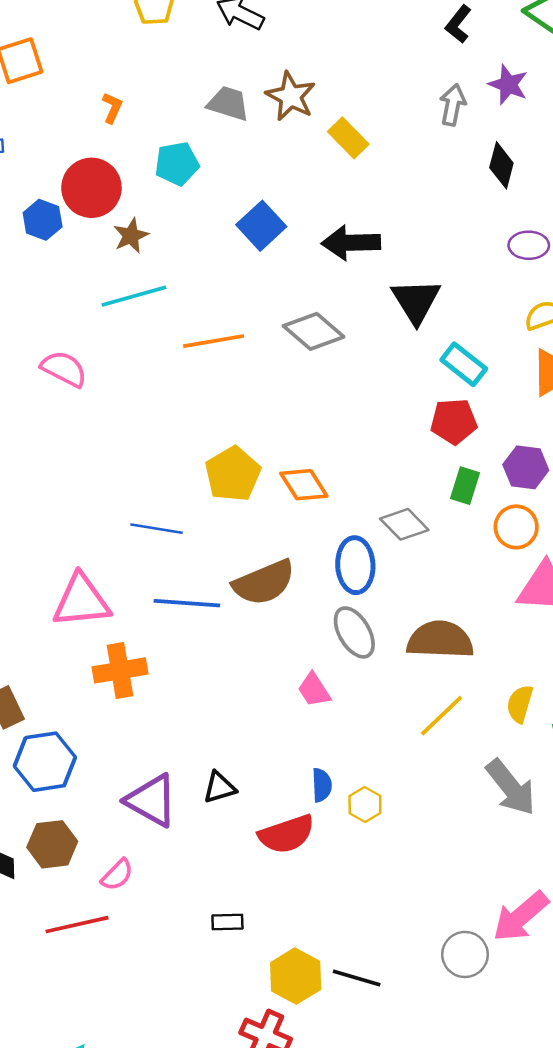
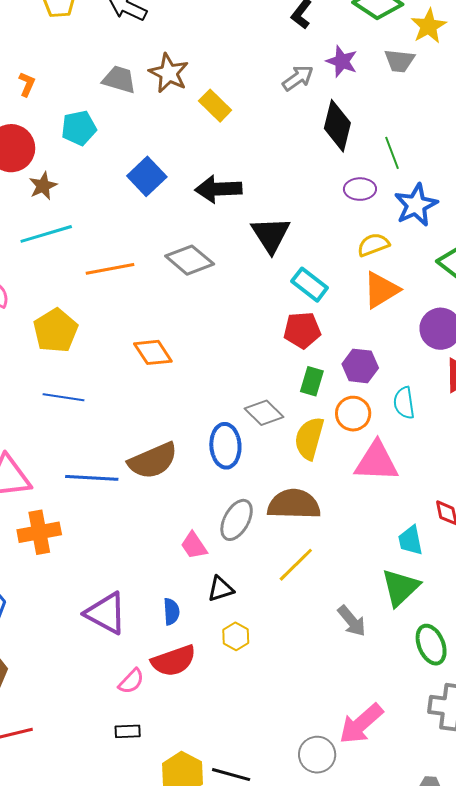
gray arrow: (453, 105) -> (298, 78), turned 44
black diamond: (501, 165) -> (337, 126), size x1.4
yellow pentagon: (233, 474) -> (56, 331), moved
orange diamond: (304, 485) -> (153, 352), moved
blue line: (157, 529) -> (63, 397), moved
gray ellipse: (354, 632) -> (237, 520), moved, turned 60
yellow semicircle: (520, 704) -> (309, 438), moved, size x1.4
blue semicircle: (322, 785) -> (171, 612), moved
black triangle: (219, 787) -> (221, 589), moved
gray arrow: (511, 787) -> (352, 621), size x0.7
purple triangle: (152, 800) -> (106, 613), moved
pink semicircle: (117, 875) -> (131, 681), moved

